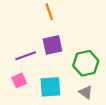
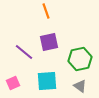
purple line: (26, 56) -> (24, 52), turned 60
pink square: (19, 80) -> (13, 83), moved

